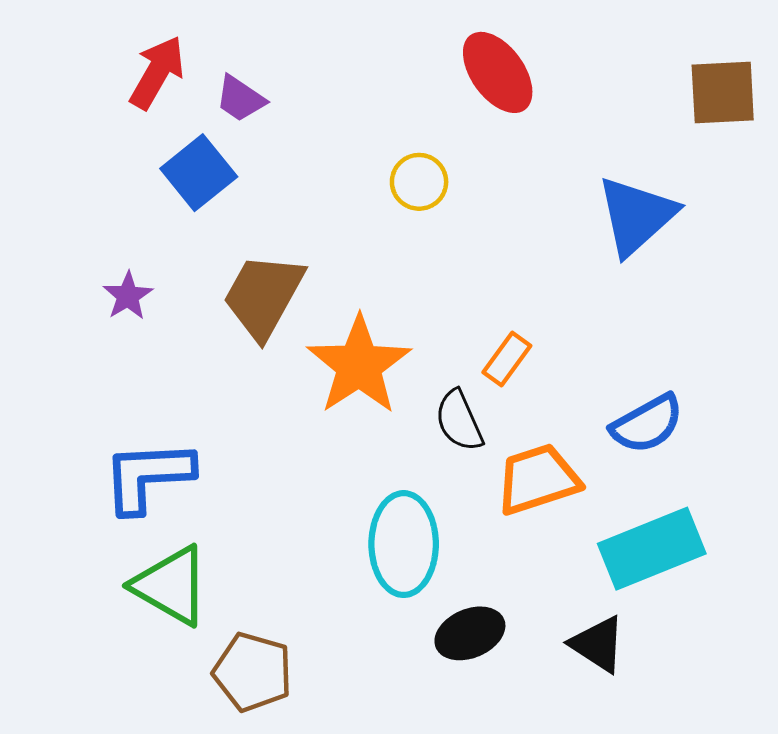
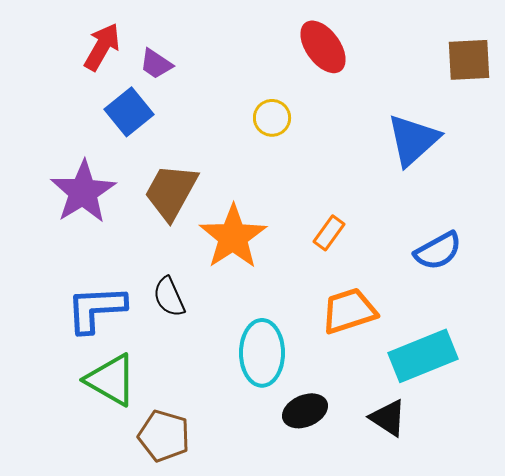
purple star: (128, 296) -> (83, 192), size x2.0
black semicircle: (459, 421) -> (169, 297), moved
blue semicircle: (647, 424) -> (438, 251), moved

